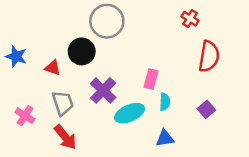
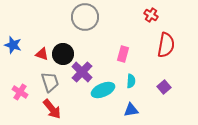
black circle: (82, 51) -> (63, 54), moved
pink rectangle: (151, 79) -> (123, 54), moved

